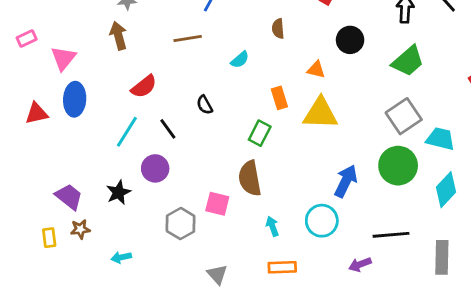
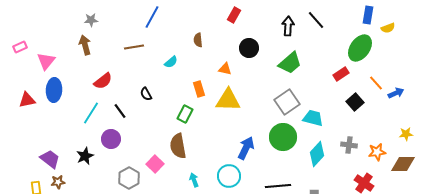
pink square: (217, 204) -> (155, 164), turned 30

